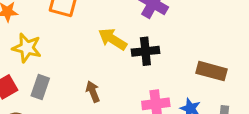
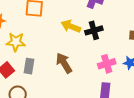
brown arrow: (93, 92) -> (64, 63), size x1.5

